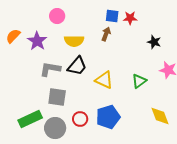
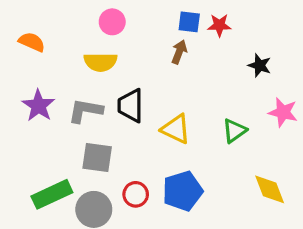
pink circle: (57, 16) -> (112, 22), moved
orange semicircle: (13, 36) -> (32, 42), moved, turned 70
purple star: (37, 41) -> (39, 106), moved
yellow semicircle: (74, 41) -> (100, 62), moved
black trapezoid: (77, 66) -> (131, 106), turned 140

